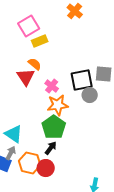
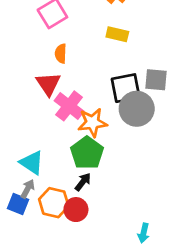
yellow rectangle: (40, 41) -> (117, 34), moved, turned 35
orange semicircle: (35, 64) -> (61, 54), moved, turned -128
pink cross: (52, 86) -> (69, 106), moved, size x1.5
gray circle: (90, 95) -> (137, 109), size x1.6

